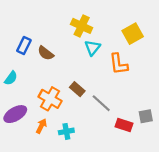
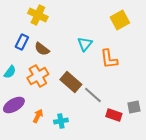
yellow cross: (82, 26) -> (38, 15), moved
yellow square: (133, 34) -> (120, 20), moved
brown rectangle: (77, 89) -> (71, 82), size x1.5
orange cross: (50, 99) -> (38, 76), moved, turned 30

